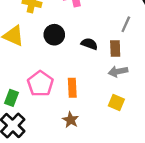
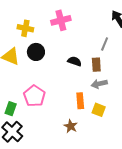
black circle: (54, 35) -> (36, 52), moved
orange rectangle: (72, 88) -> (80, 101), moved
brown star: (71, 120) -> (71, 126), moved

